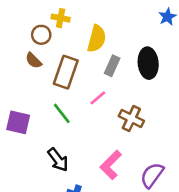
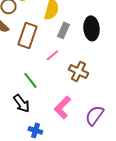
green line: (62, 113) -> (30, 80), moved

